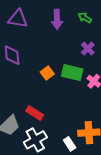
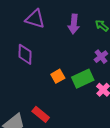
green rectangle: (72, 73) -> (83, 79), turned -45

